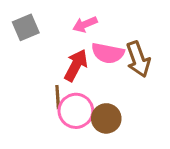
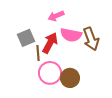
gray square: (26, 27) -> (26, 38), moved
brown line: (58, 97) -> (38, 53), moved

